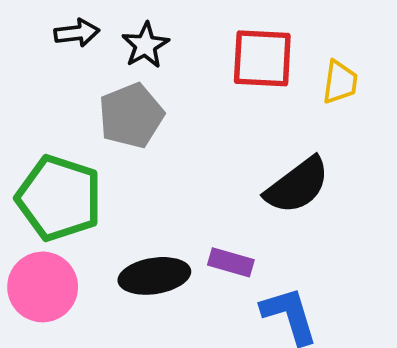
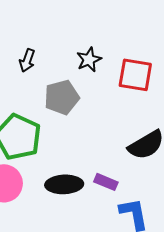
black arrow: (77, 33) -> (27, 60), moved, turned 110
black star: (145, 45) -> (89, 60), moved

